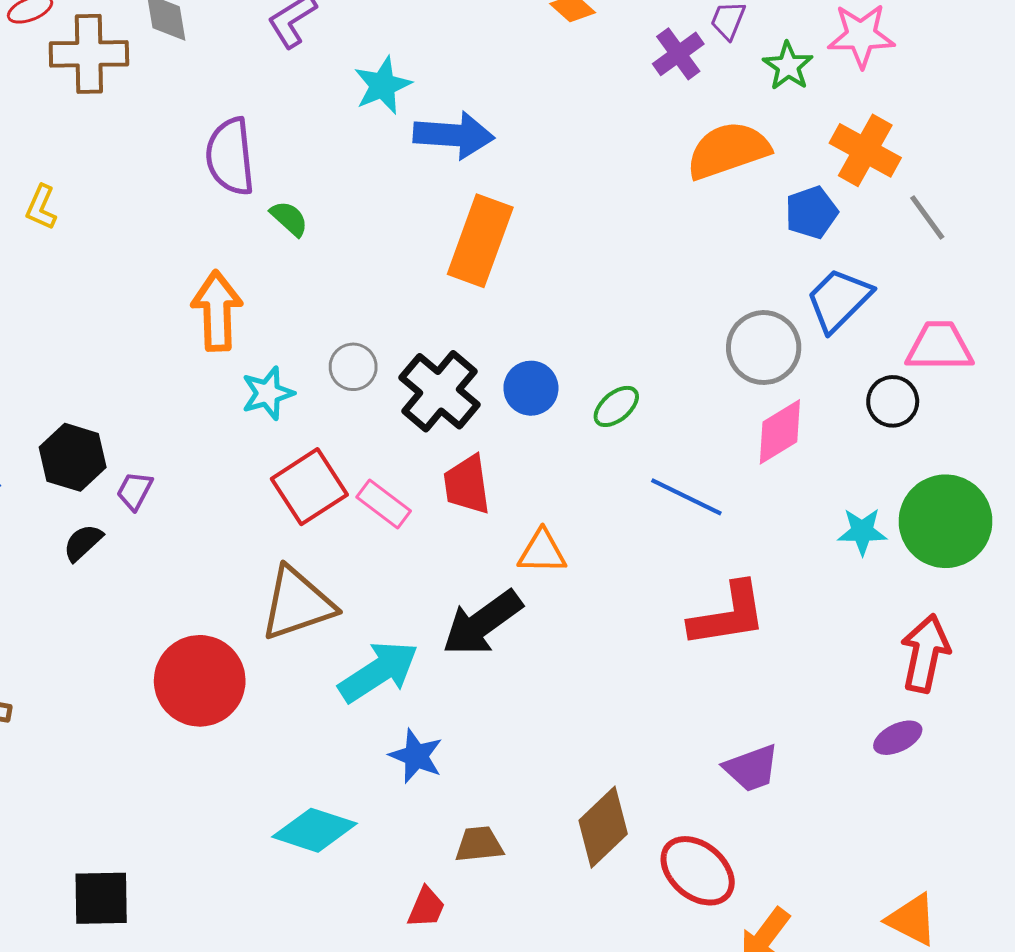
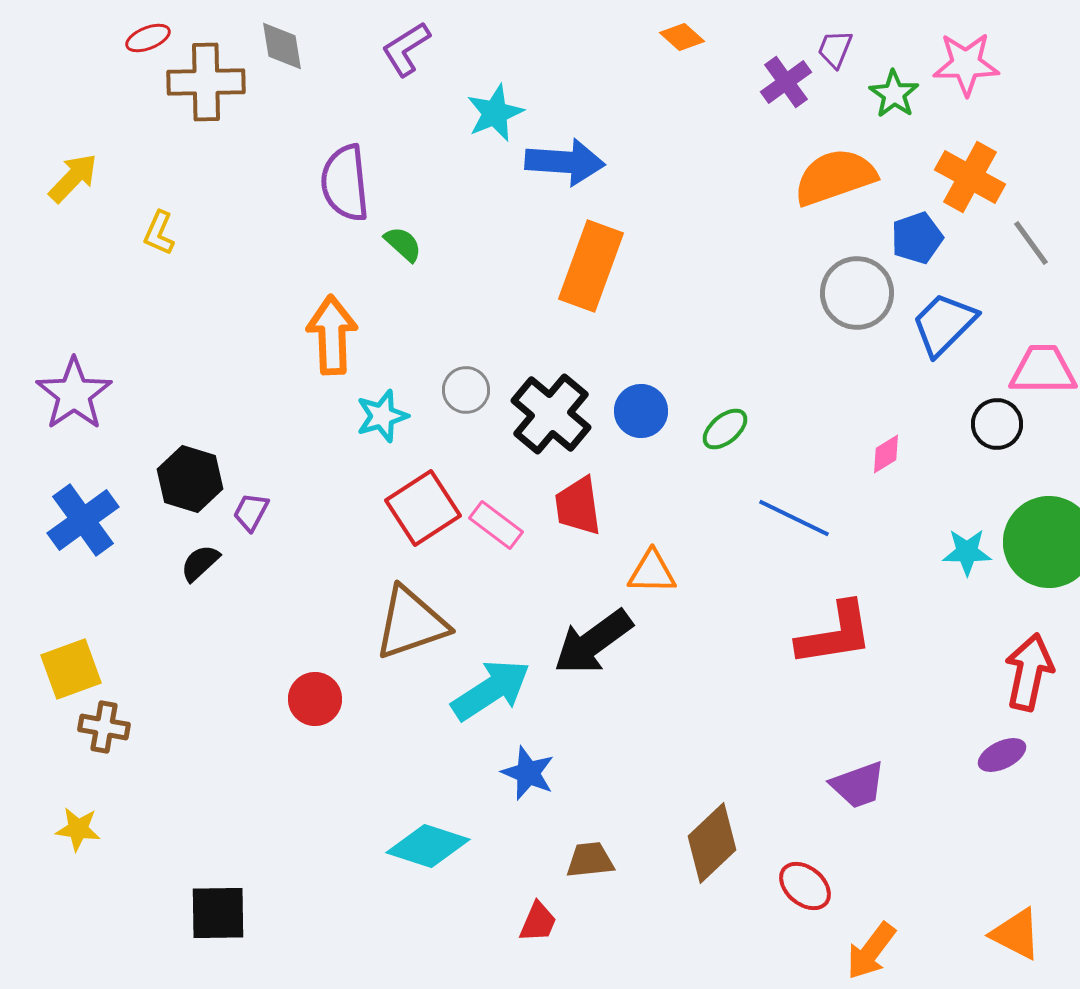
gray circle: (764, 348) -> (857, 293), moved
pink diamond: (780, 432) -> (886, 454), size x0.6
red circle: (200, 681) -> (315, 699), size x0.6
red ellipse: (698, 871) -> (805, 886), size x0.7

